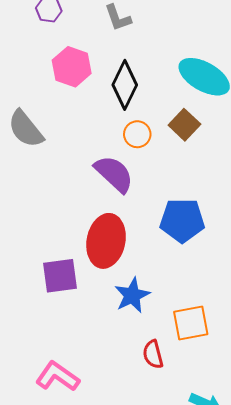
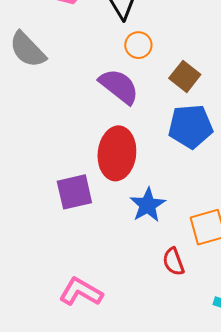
brown square: (184, 125) -> (185, 76), moved

